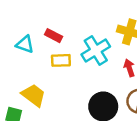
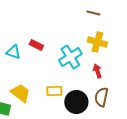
yellow rectangle: (61, 60) -> (54, 91), moved

